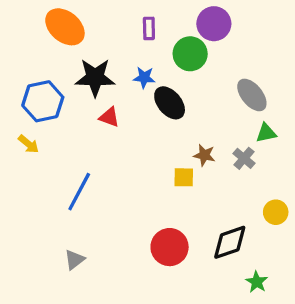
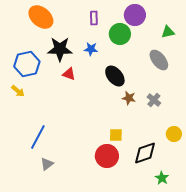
black ellipse: (170, 103) -> (115, 76), moved
green triangle: (266, 133) -> (168, 32), moved
yellow square: (184, 177) -> (116, 135), moved
blue line: (79, 192) -> (38, 137), moved

